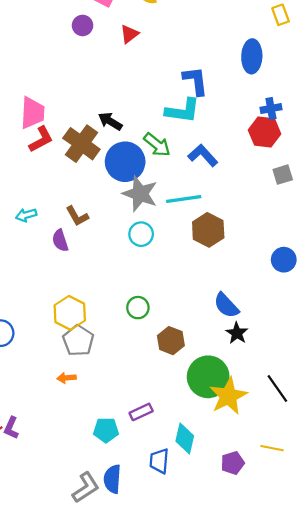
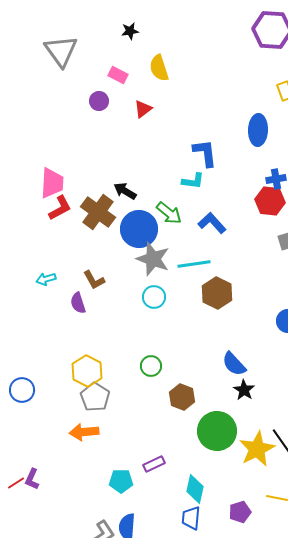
cyan L-shape: (183, 111) -> (193, 181), size x0.7
orange arrow: (67, 378) -> (84, 432), size x1.6
yellow star: (228, 396) -> (257, 449), moved
blue trapezoid: (159, 461) -> (191, 518), moved

